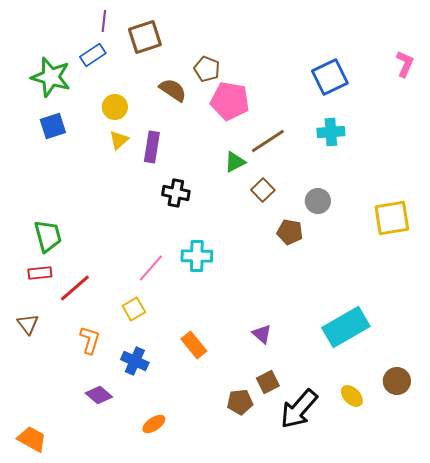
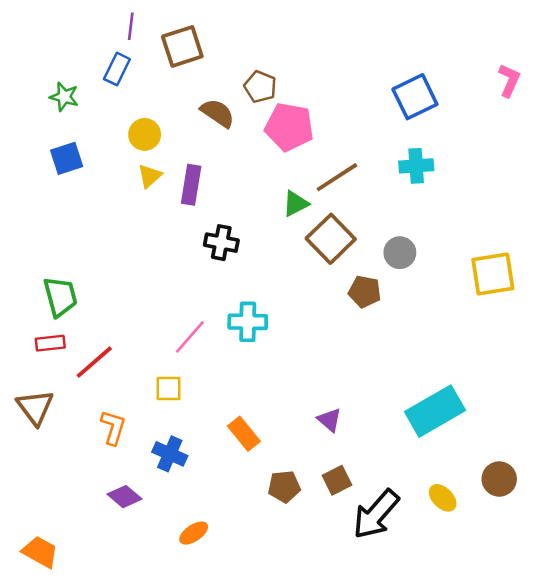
blue rectangle: (93, 55) -> (117, 69), turned -30
green star: (51, 77) -> (64, 97), size x0.6
brown square: (263, 190) -> (331, 239), size x1.6
yellow square: (134, 309) -> (168, 388), turned 30
brown triangle: (28, 324) -> (35, 407), size x1.4
brown pentagon: (240, 402) -> (284, 487), moved

